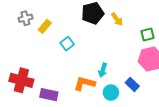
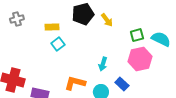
yellow rectangle: (45, 26) -> (52, 27), moved, turned 48
cyan arrow: (103, 70) -> (103, 64), moved

